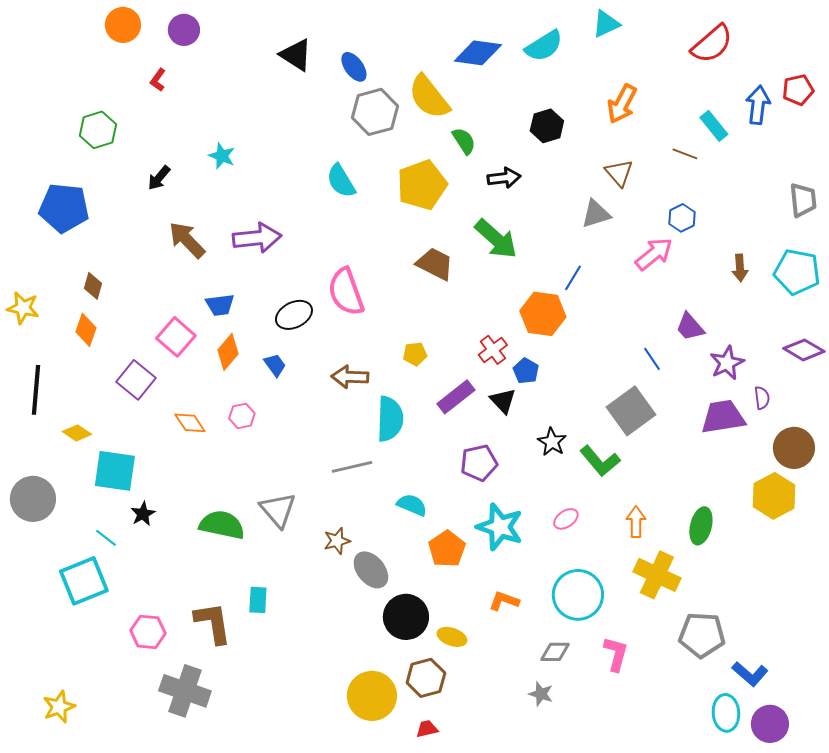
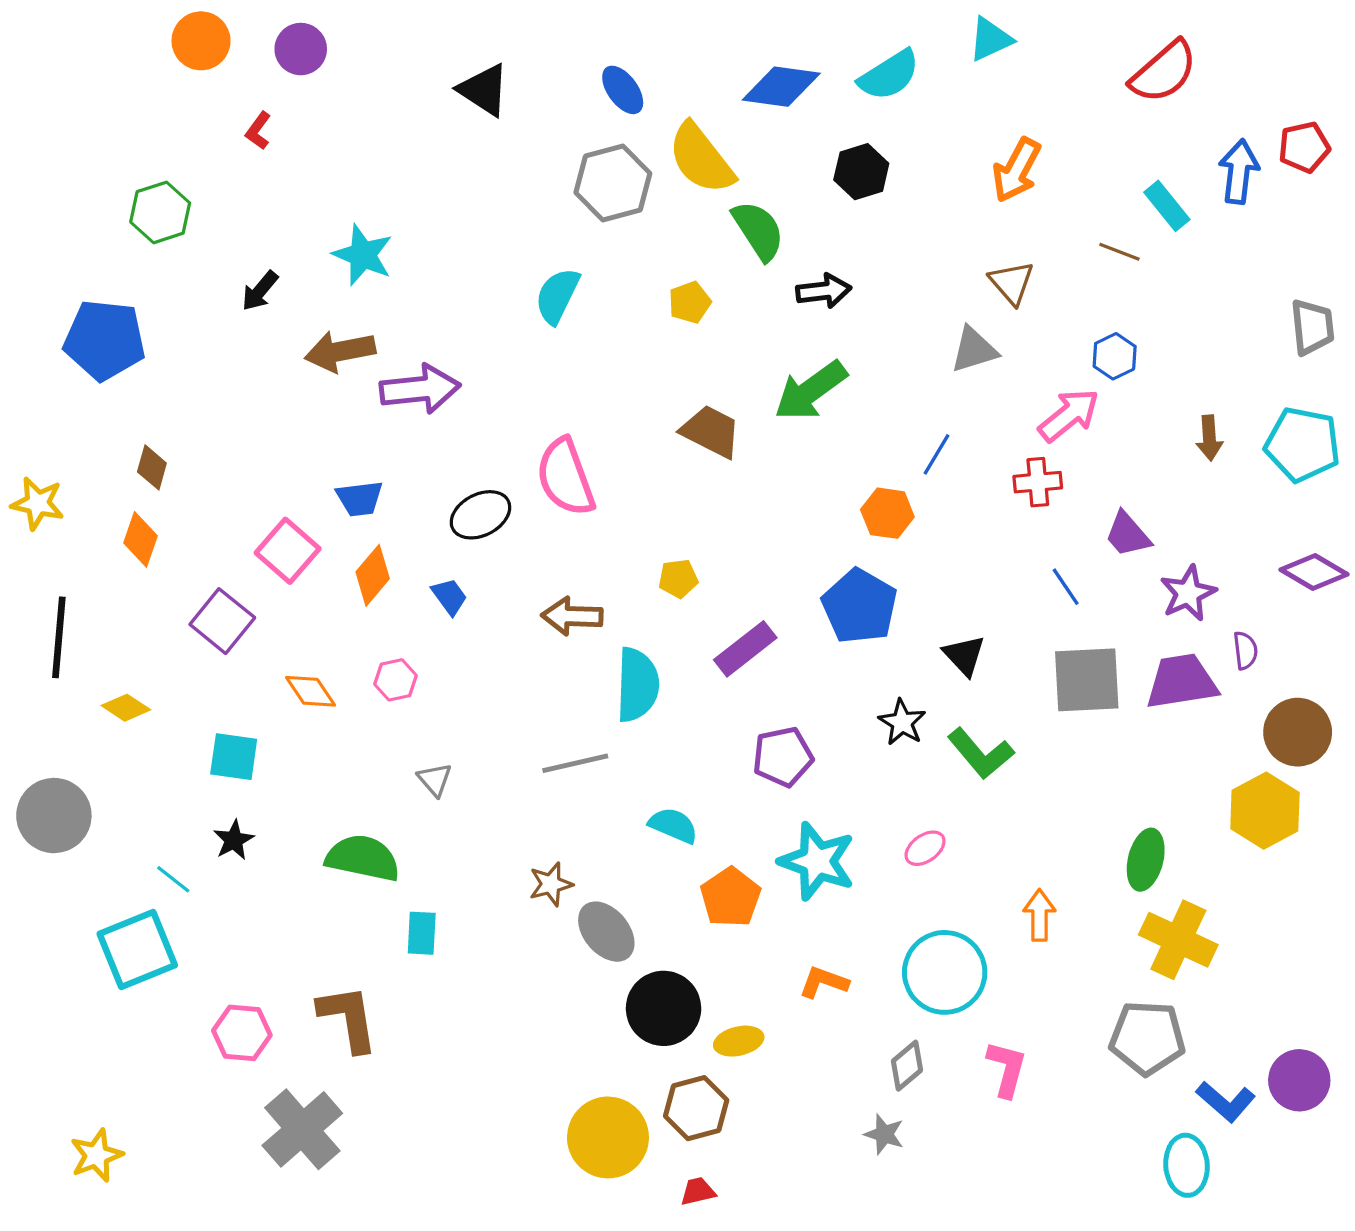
blue ellipse: (354, 67) -> (623, 90), moved
black hexagon: (547, 126) -> (861, 172), moved
green semicircle: (464, 141) -> (758, 230), size x1.4
cyan star: (222, 156) -> (363, 255), size x1.4
cyan semicircle: (341, 181) -> (557, 296), turned 57
yellow pentagon: (422, 185) -> (690, 302), size x0.5
green arrow: (496, 239) -> (811, 391), turned 102
brown arrow: (187, 240) -> (340, 351), moved, turned -57
orange hexagon: (543, 314) -> (887, 513), size x0.7
red cross: (493, 350) -> (1038, 482), moved, turned 32
blue pentagon: (526, 371) -> (860, 606), size x1.8
black triangle: (503, 401) -> (964, 655), moved
gray square: (631, 411) -> (1087, 680), moved, turned 33
cyan square: (115, 471) -> (234, 757), moved, size x0.7
gray triangle: (278, 510) -> (435, 780), moved, size x0.6
orange arrow: (636, 522) -> (1039, 915), moved
yellow cross: (657, 575) -> (1178, 940), moved
cyan rectangle: (258, 600) -> (422, 933), moved
yellow ellipse: (452, 637) -> (739, 1041), turned -32
gray diamond: (555, 652) -> (907, 1066), turned -40
gray cross: (185, 691) -> (302, 1129), turned 30
purple circle: (770, 724) -> (1299, 1080), moved

